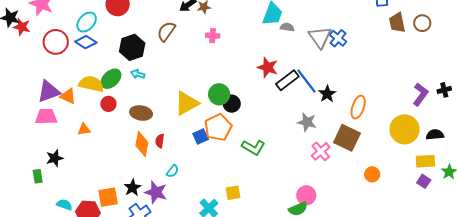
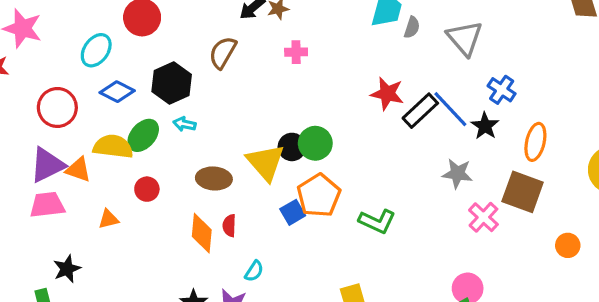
gray semicircle: (287, 27) -> (412, 27), turned 104
blue cross: (338, 38) -> (502, 90), moved
red circle: (56, 42) -> (57, 107), moved
blue diamond: (86, 42) -> (117, 92), moved
yellow triangle: (187, 103) -> (266, 162), turned -36
red circle: (108, 104) -> (147, 189), moved
black circle: (232, 104) -> (292, 147), moved
brown ellipse: (141, 113) -> (214, 178), moved

